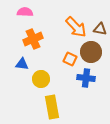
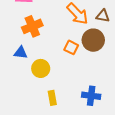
blue cross: (86, 78) -> (91, 96), moved
yellow rectangle: (52, 107) -> (52, 98), size x0.6

